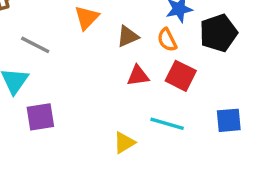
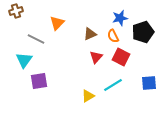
orange triangle: (87, 18) -> (57, 23), moved
red triangle: (138, 76) -> (96, 57), turned -40
cyan line: (167, 124) -> (113, 85), turned -48

